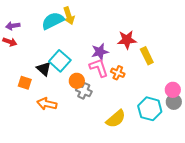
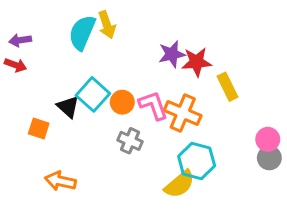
cyan semicircle: (53, 21) -> (82, 33), turned -40
purple star: (100, 52) -> (172, 54), moved
orange cross: (118, 73) -> (183, 113), size x1.6
orange circle: (77, 81) -> (122, 102), moved
orange arrow: (47, 104) -> (60, 181), moved
cyan hexagon: (150, 109) -> (197, 161), moved

